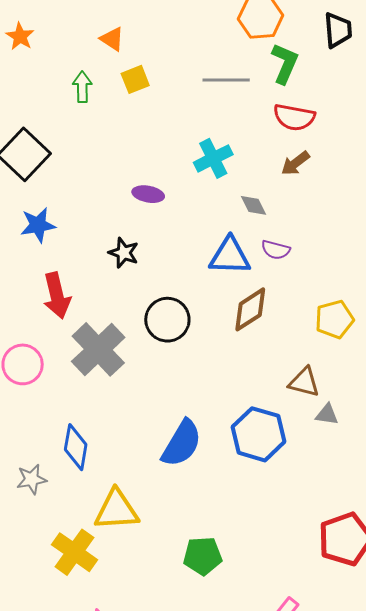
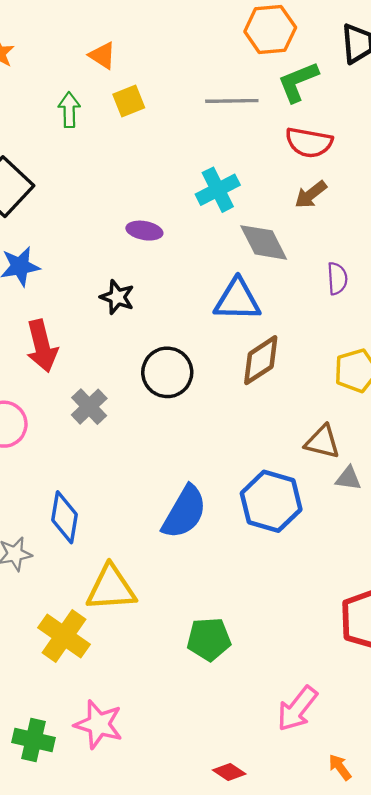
green L-shape: (285, 63) -> (298, 82), turned -135
gray diamond: (253, 205) -> (264, 242), size x1.6
purple semicircle: (276, 250) -> (337, 278), moved, turned -108
gray cross: (98, 349) -> (89, 407), size x0.6

